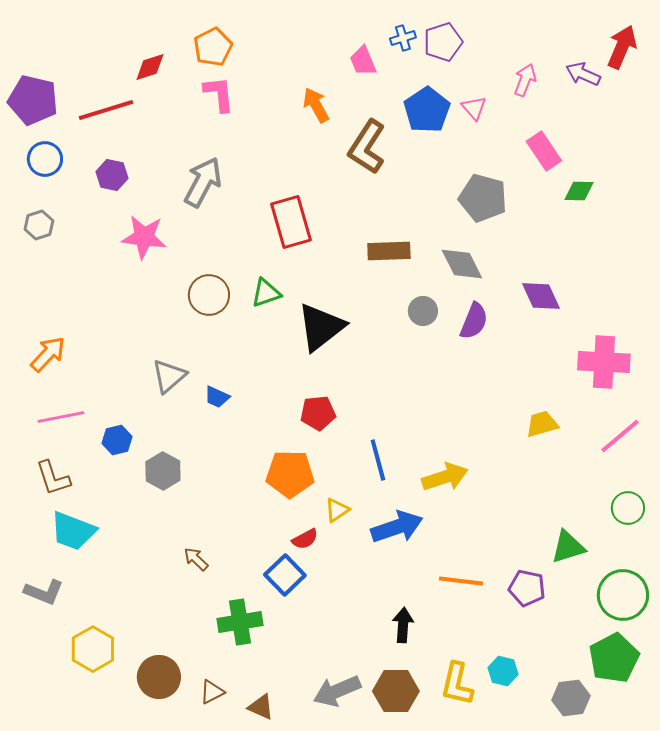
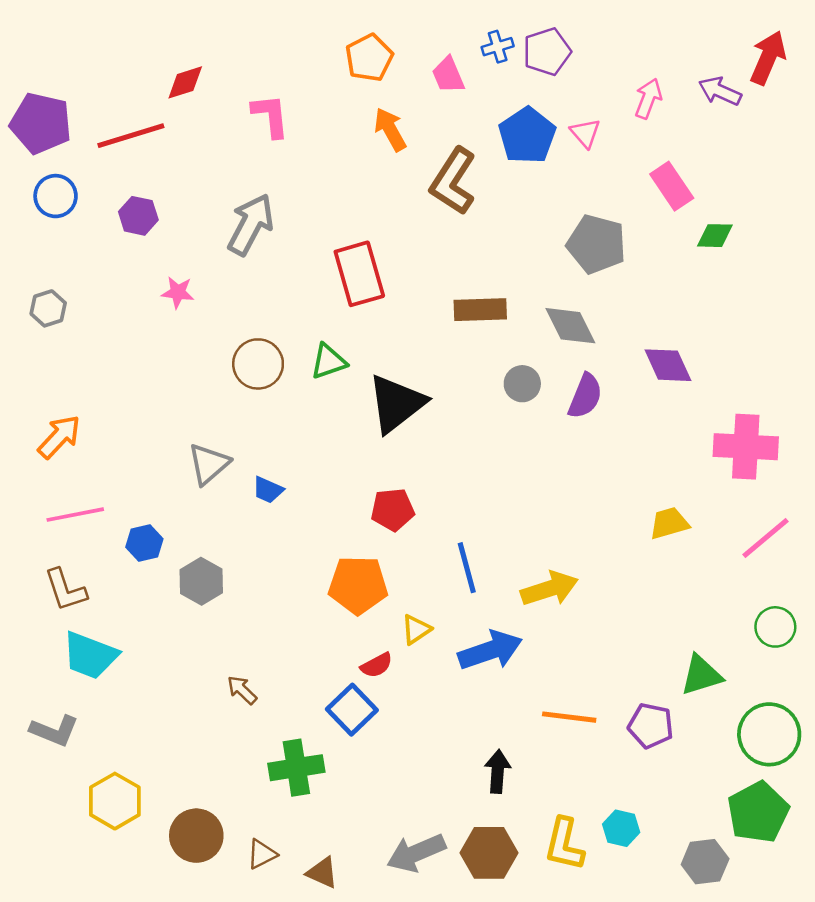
orange pentagon: (213, 47) -> (369, 58), moved
gray hexagon: (39, 225) -> (48, 308), moved
pink star: (144, 237) -> (178, 292), size x0.6

